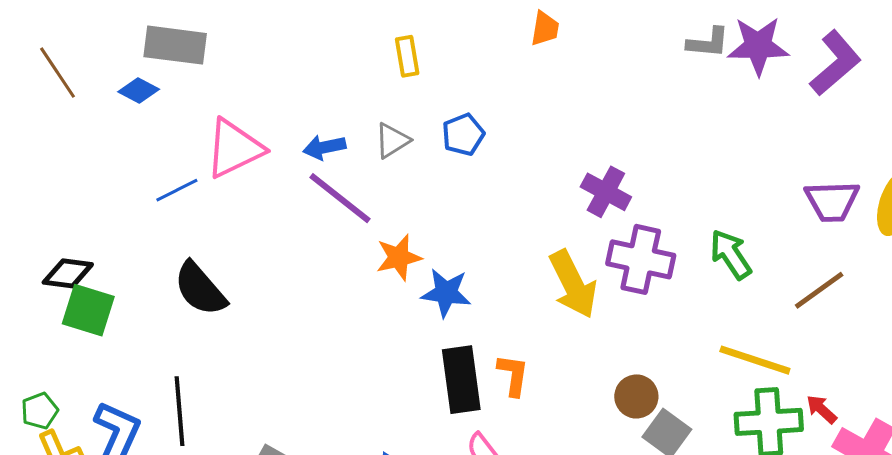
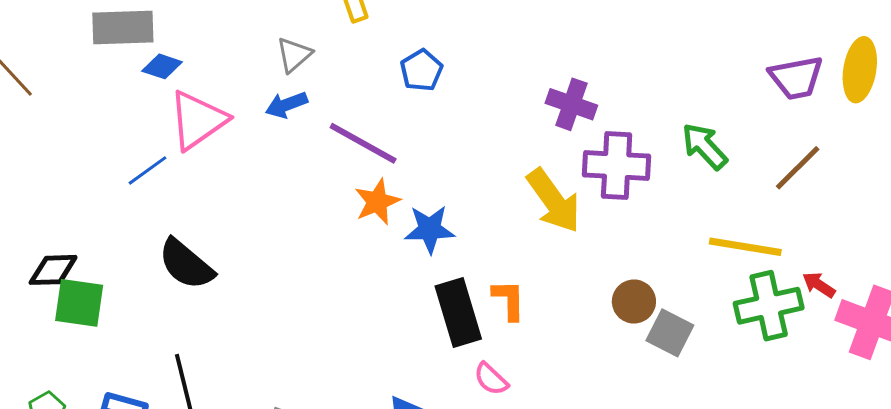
blue diamond: (139, 91) -> (162, 66), moved
gray triangle: (392, 140) -> (294, 55), moved
purple line: (340, 198) -> (363, 143), moved

